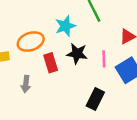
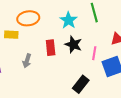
cyan star: (65, 26) -> (69, 20), turned -30
orange ellipse: (31, 42) -> (28, 18), moved

